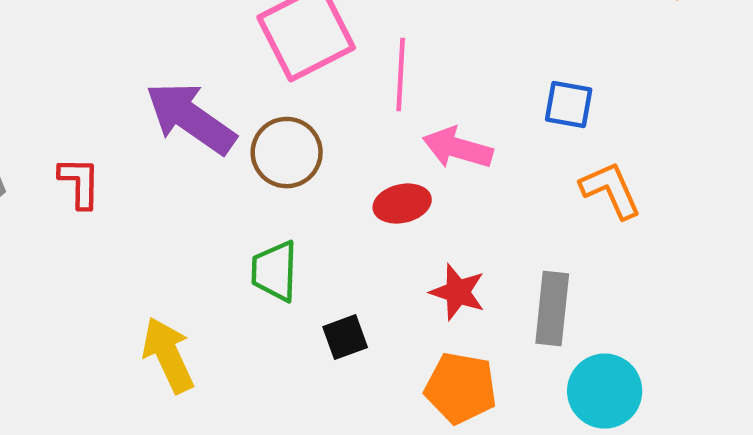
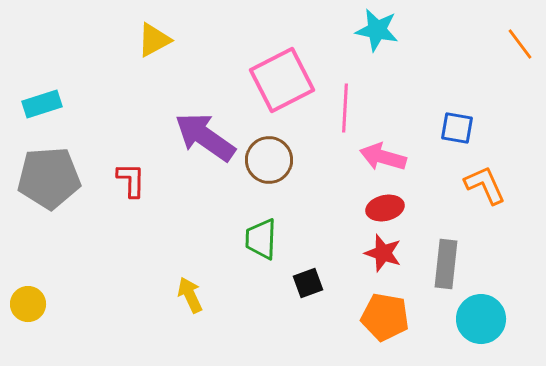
red ellipse: (402, 204) -> (385, 208), moved
yellow arrow: (168, 355) -> (190, 295), size x0.7

